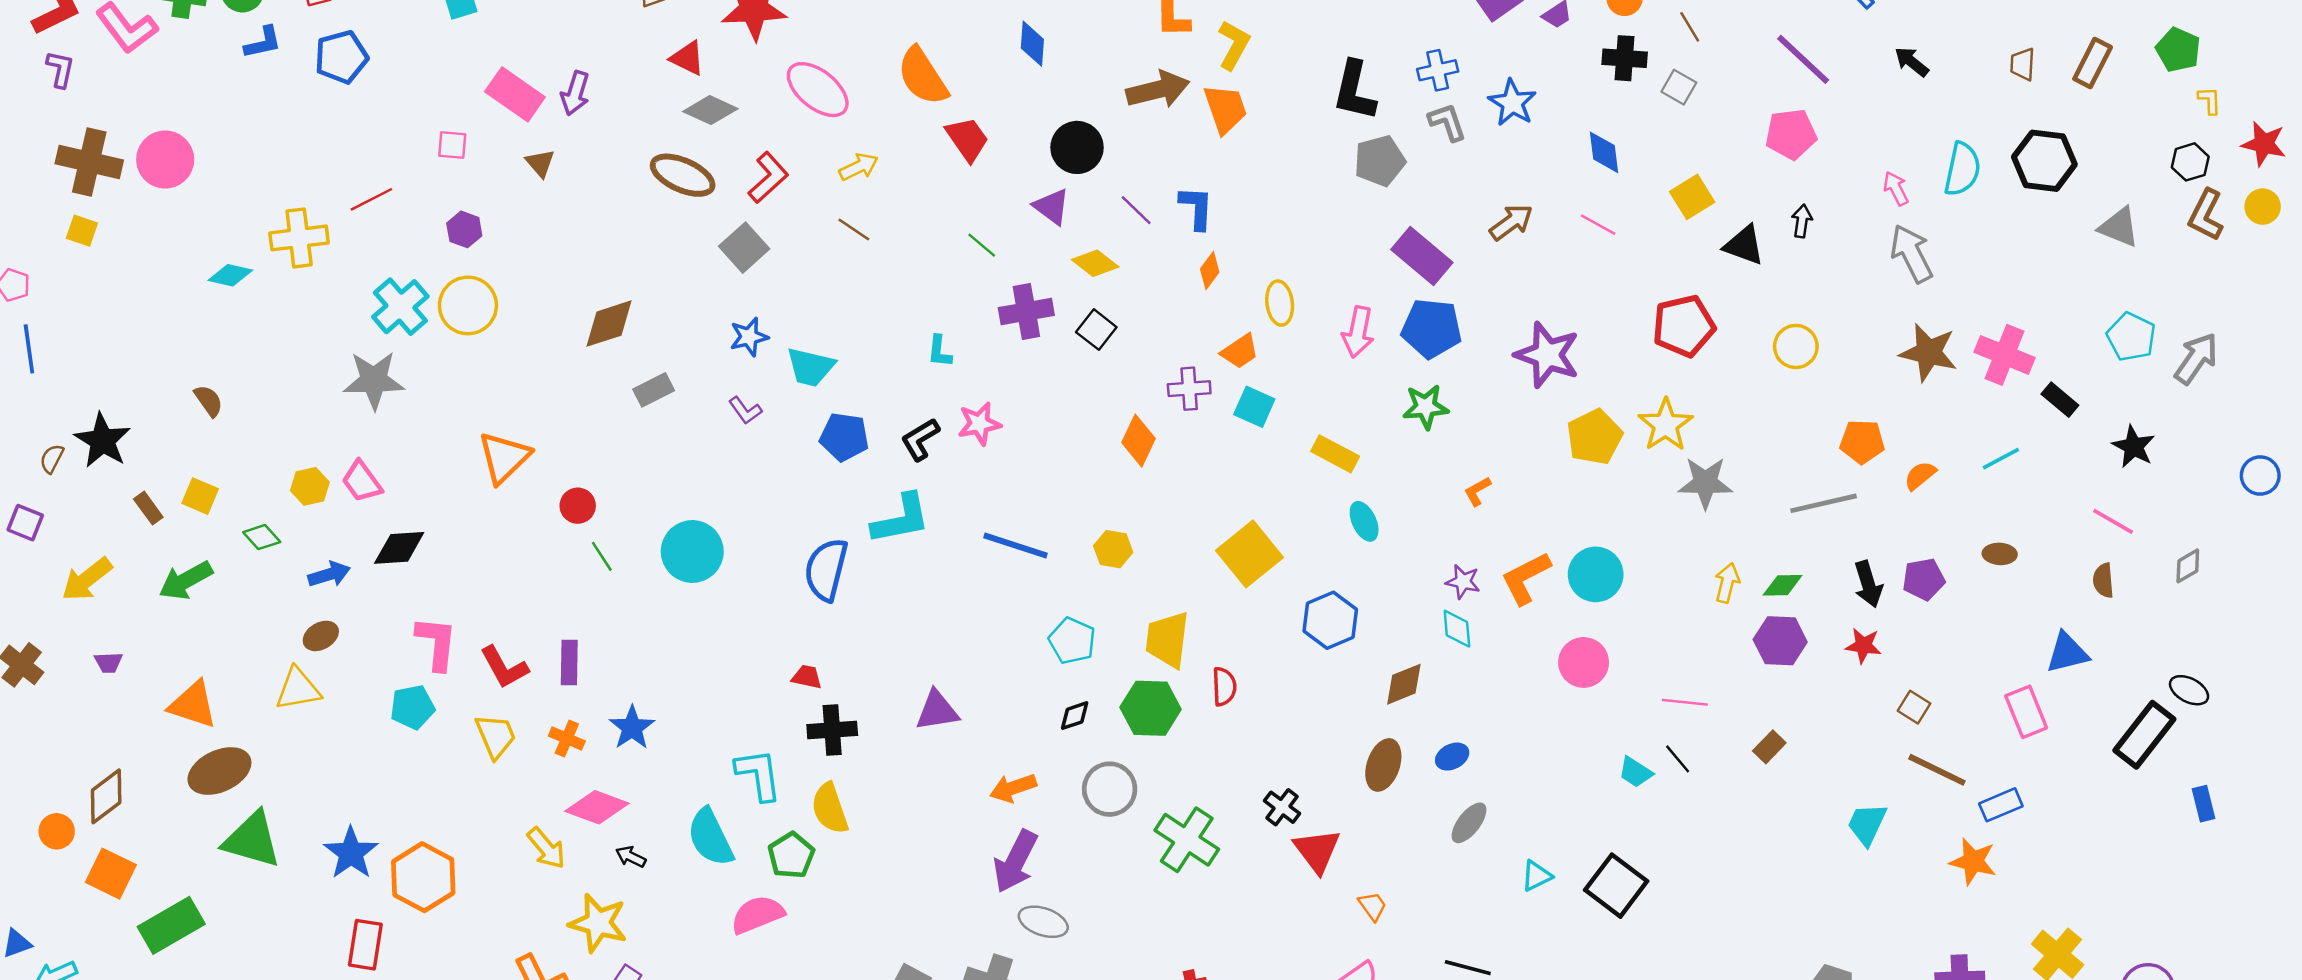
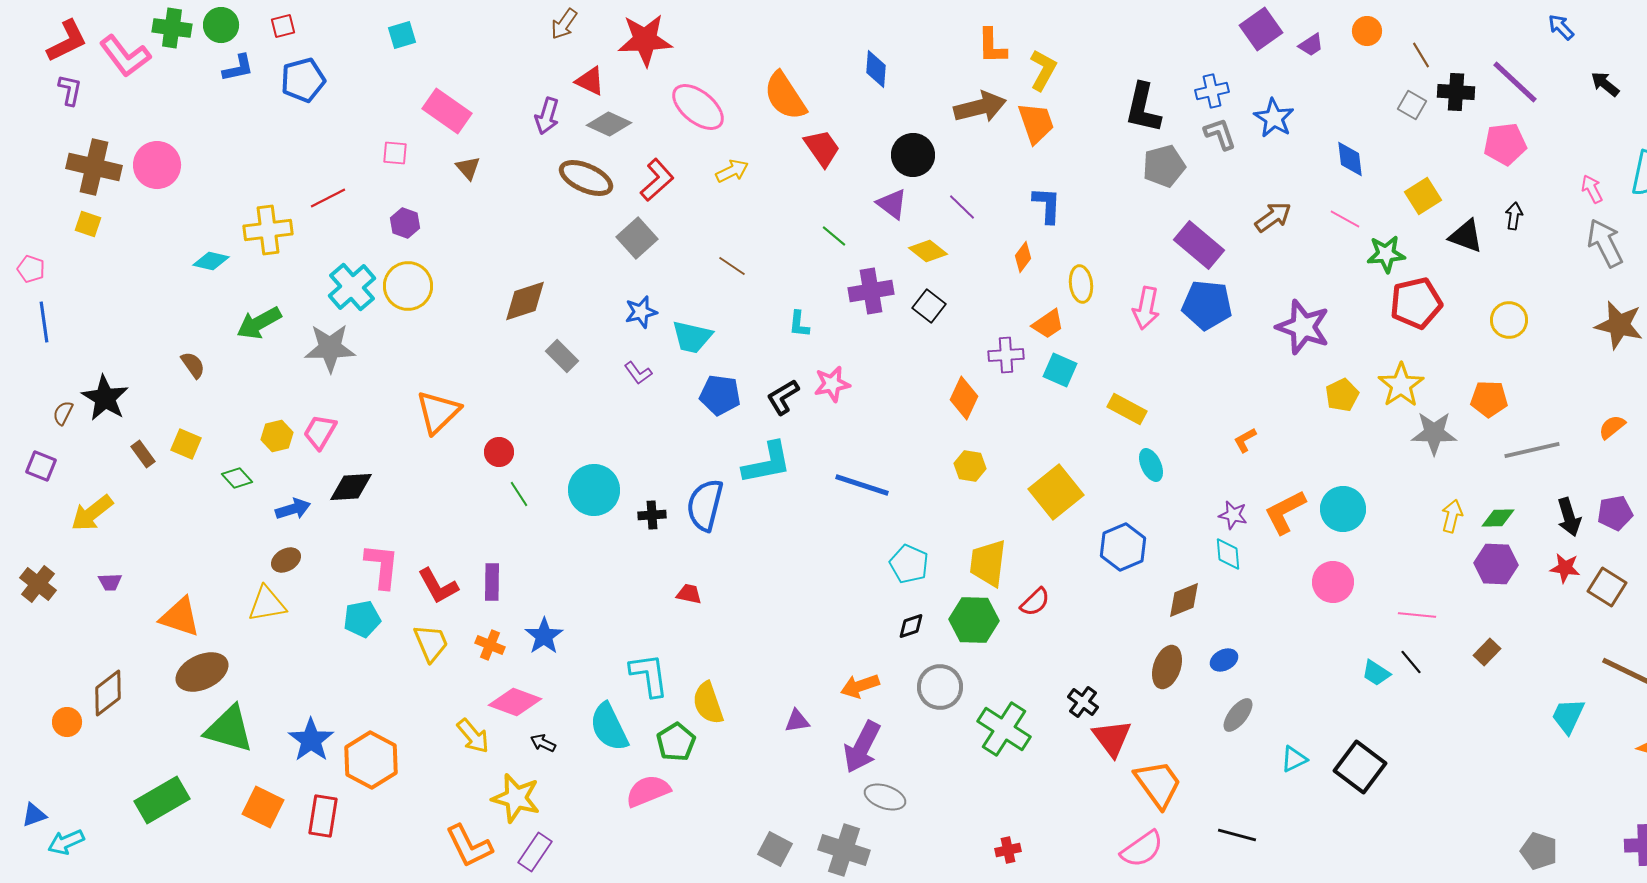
black cross: (1625, 58) -> (1456, 92), moved
purple arrow: (575, 93) -> (547, 116), moved
blue L-shape: (1196, 208) -> (1047, 205), moved
brown line: (854, 229) -> (732, 266), moved
gray rectangle: (654, 390) -> (562, 356), turned 72
green star: (1426, 407) -> (1386, 254), moved
yellow pentagon: (1594, 437) -> (1342, 395), size x0.7
orange pentagon: (1862, 442) -> (1489, 399), moved
pink trapezoid: (362, 482) -> (320, 432), turned 66
yellow hexagon: (1113, 549) -> (970, 466), moved
green arrow: (186, 580) -> (259, 323), moved
red semicircle: (1224, 687) -> (1035, 602), turned 48
brown square: (1914, 707) -> (1607, 587), moved, size x1.4
purple triangle: (937, 711) -> (797, 721), moved, size x0.7
black cross: (832, 730) -> (652, 515), moved, size x0.7
orange square: (111, 874) -> (263, 807), moved
orange trapezoid: (1373, 906) -> (1158, 784), size x2.0

